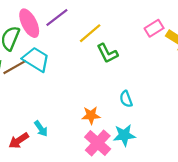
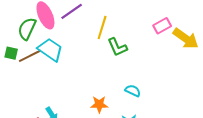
yellow line: (90, 33) -> (102, 27), turned -35
cyan semicircle: (126, 99) -> (133, 91), turned 133

